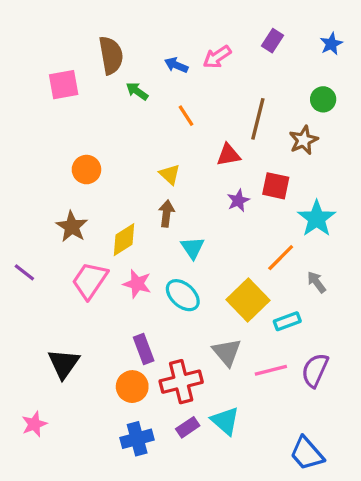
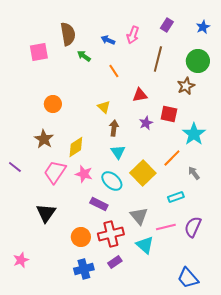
pink arrow: (217, 57) -> (133, 35), turned -36
green circle: (323, 99) -> (198, 61), size x1.5
brown line: (258, 119) -> (158, 59), moved
brown arrow: (166, 214) -> (114, 128), moved
yellow square: (248, 300) -> (143, 173), moved
purple rectangle: (144, 349) -> (99, 204), moved, turned -42
black triangle: (64, 364) -> (46, 213), moved
cyan triangle: (225, 421) -> (145, 245), moved

